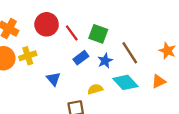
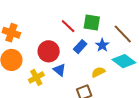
red circle: (47, 24) -> (49, 51), moved
yellow cross: (28, 56) -> (36, 77), moved

